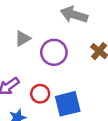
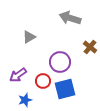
purple circle: (54, 52) -> (60, 62), moved

